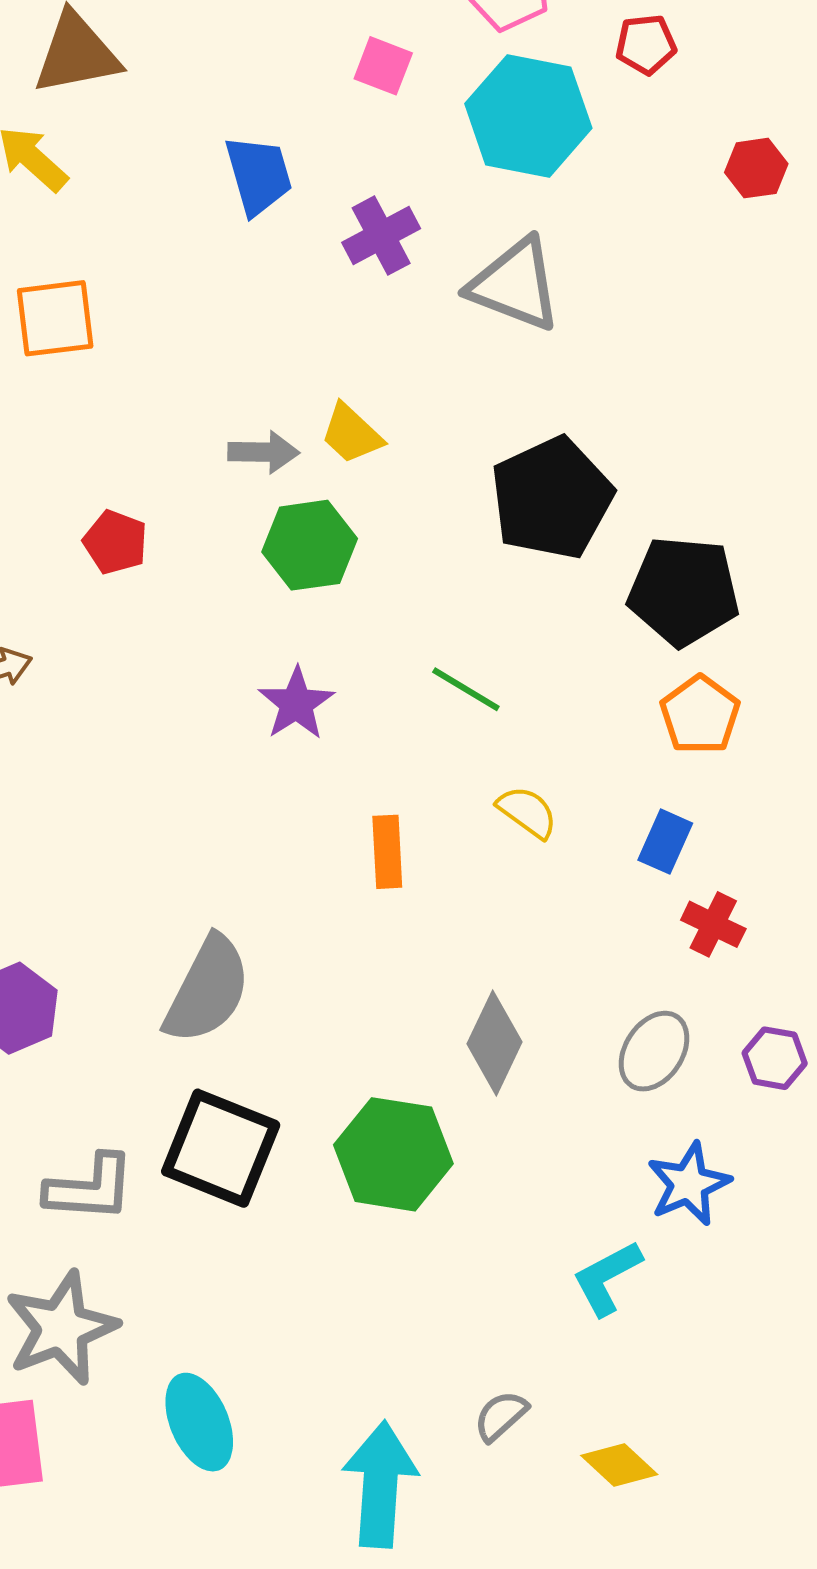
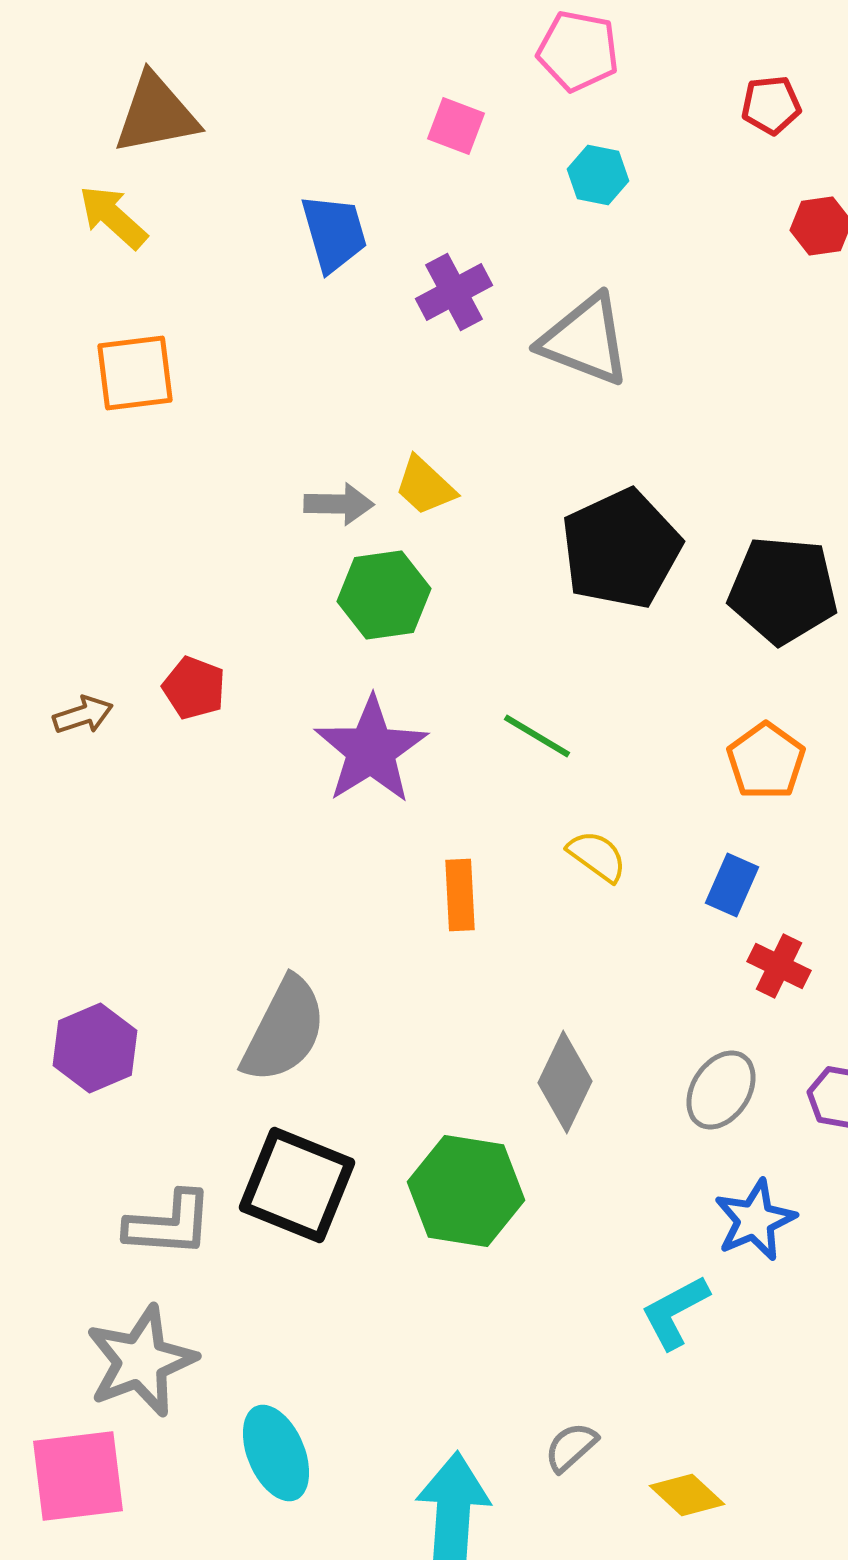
red pentagon: (646, 44) -> (771, 105), moved
cyan hexagon: (528, 116) -> (598, 175), size x0.5
red pentagon: (115, 542) -> (194, 688), moved
black pentagon: (684, 591) -> (783, 590), moved
purple star: (296, 704) -> (371, 750), size x1.5

